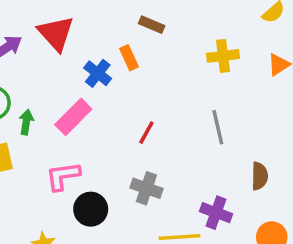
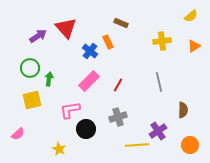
pink rectangle: (73, 117) -> (89, 81), moved
gray cross: (146, 188) -> (118, 117), turned -36
purple cross: (216, 213) -> (158, 131), turned 36

